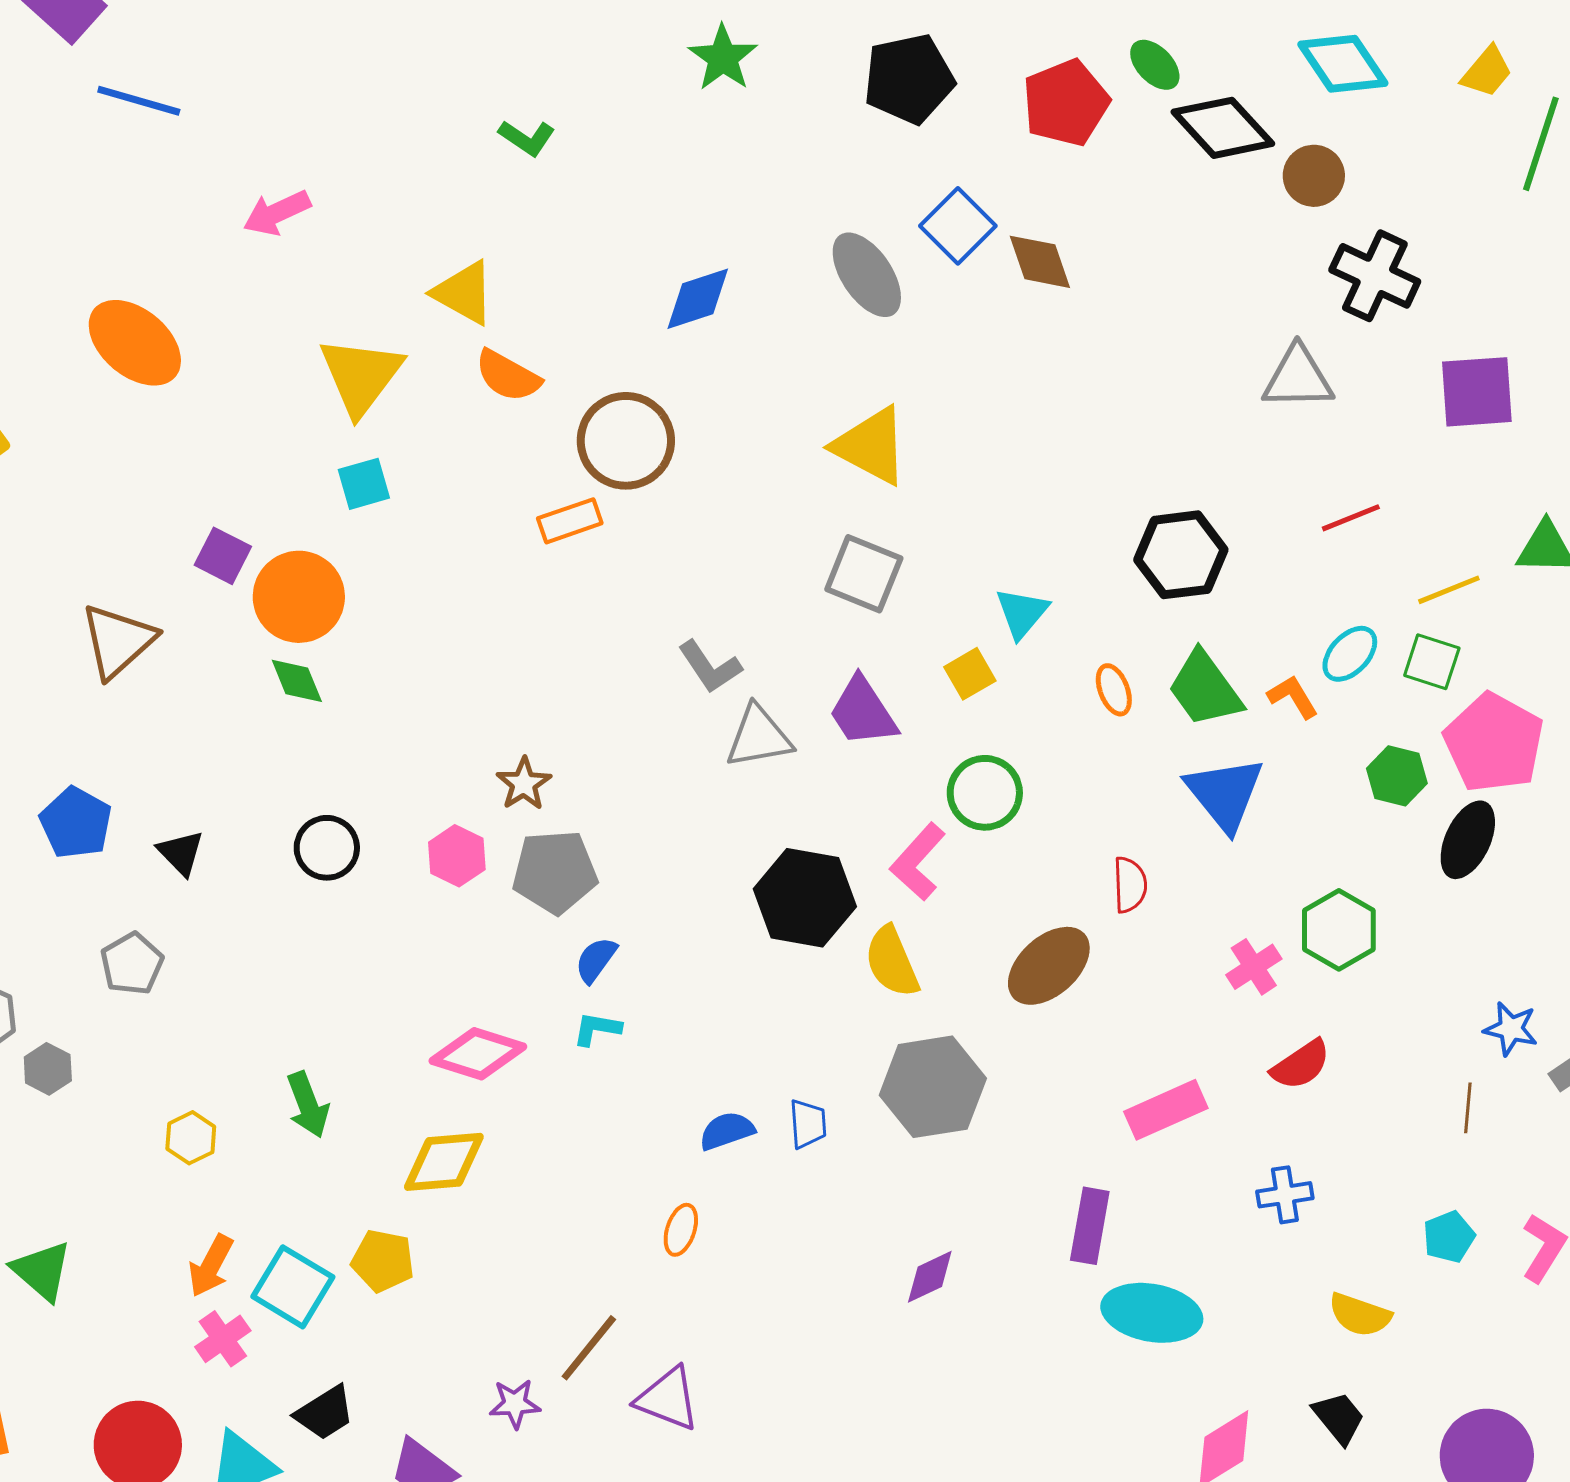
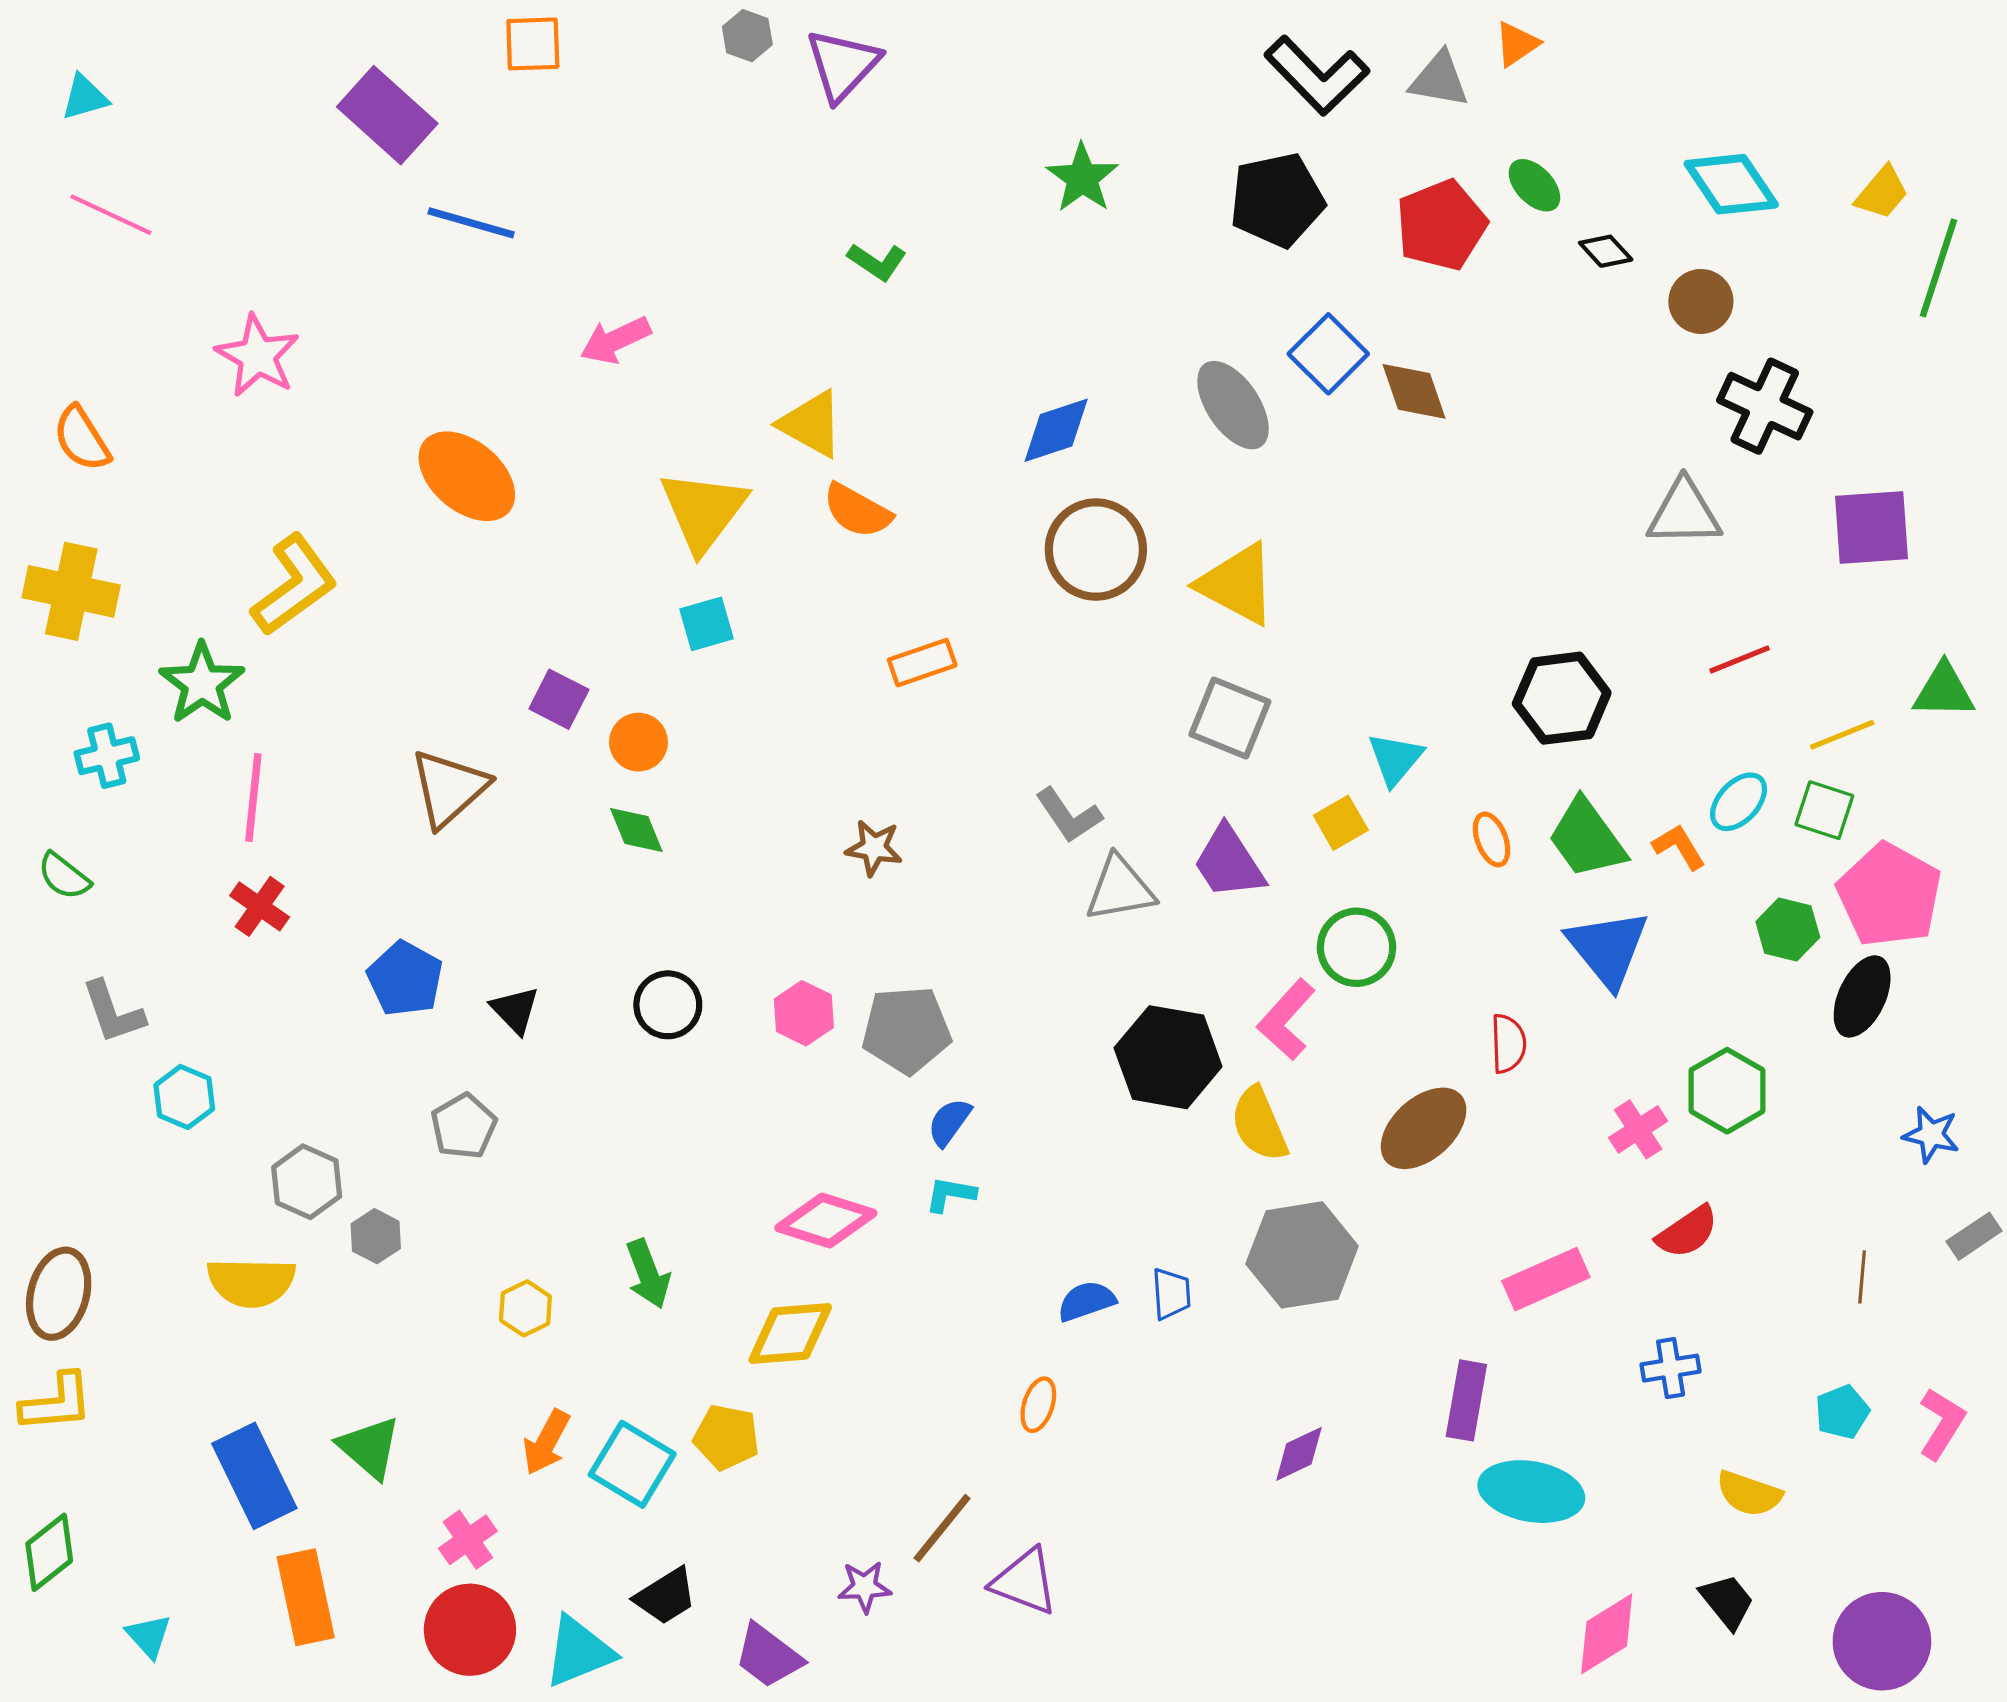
black diamond: (1223, 128) -> (1606, 251), size x0.5
brown circle: (626, 441) -> (1096, 550), moved
orange circle: (299, 597) -> (638, 742), size x0.6
brown star: (524, 784) -> (874, 848), moved, turned -30
blue star: (1511, 1029) -> (1931, 1135), moved
pink cross: (223, 1339) -> (468, 1540), moved

